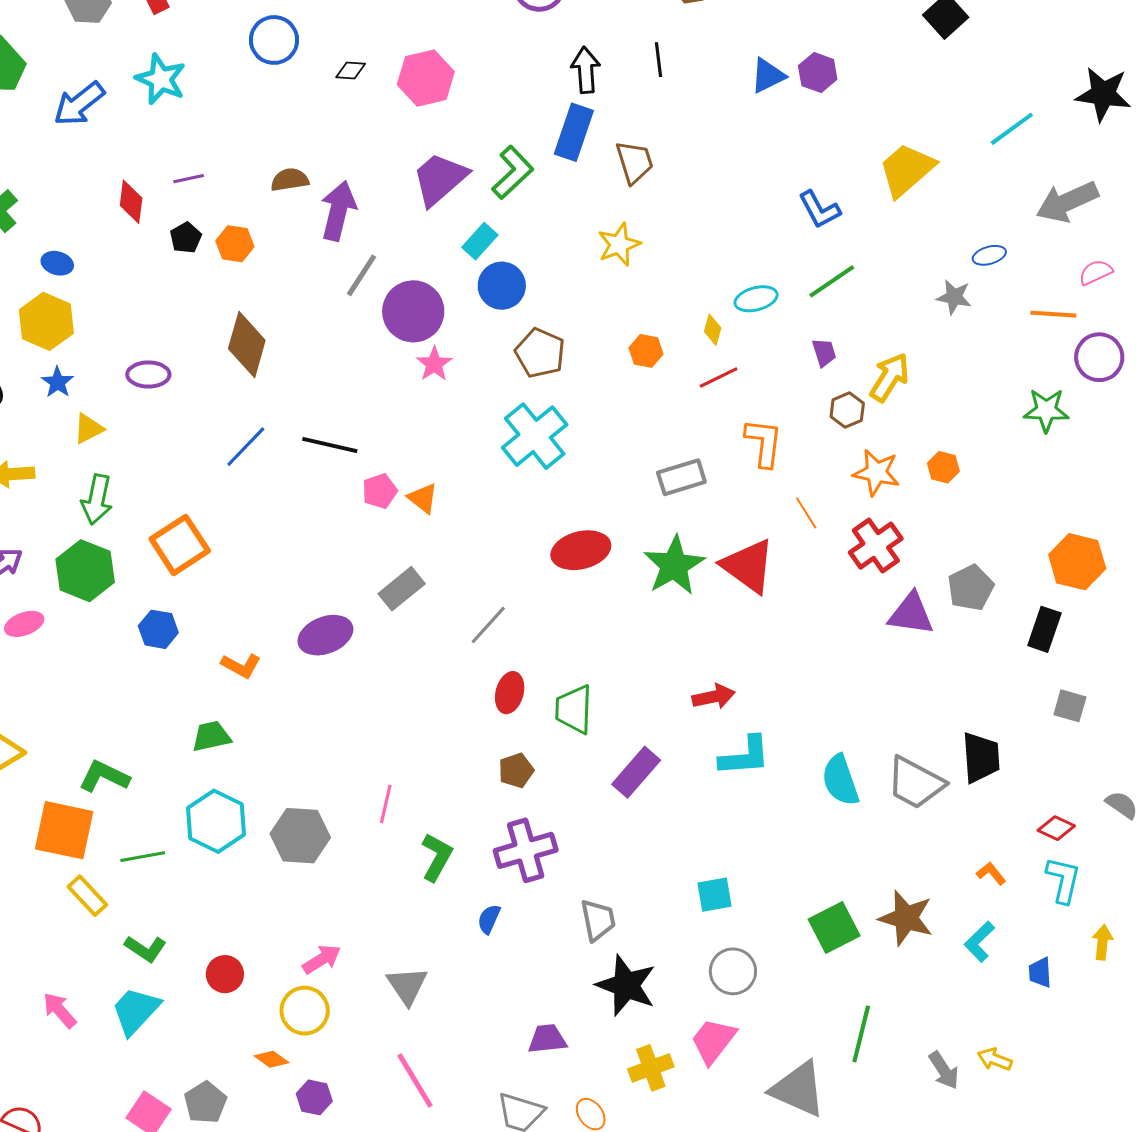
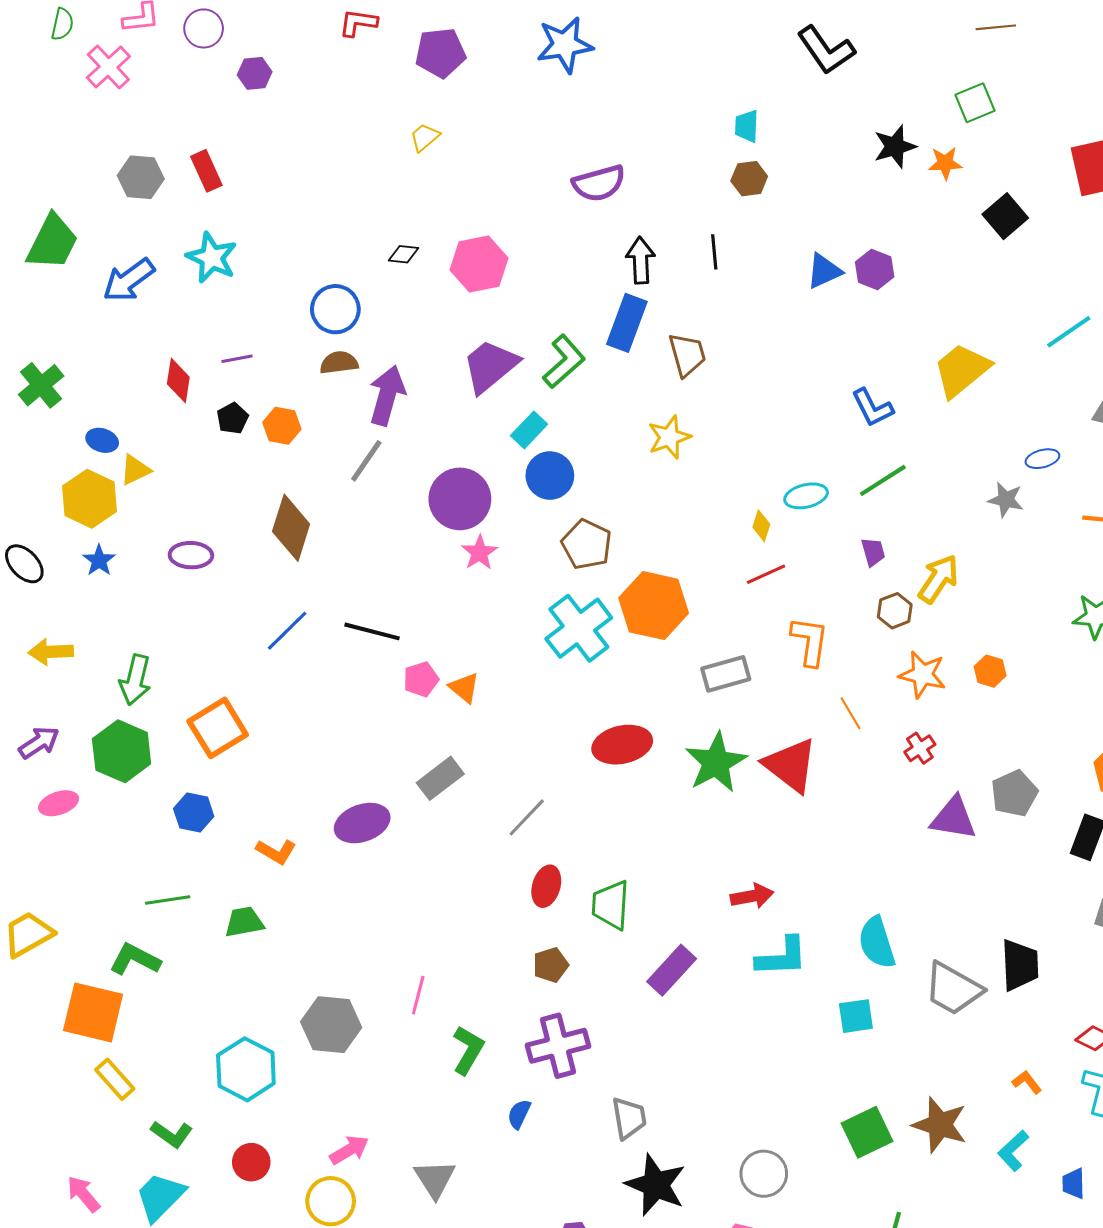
blue circle: (274, 40) -> (335, 309), moved
gray line: (362, 275) -> (366, 461), moved
orange hexagon: (646, 351) -> (654, 606), moved, size x2.0
yellow triangle: (88, 429) -> (135, 470), moved
red cross: (876, 546) -> (920, 748), size x0.6
cyan semicircle: (840, 780) -> (877, 943), moved
cyan hexagon: (216, 821) -> (246, 1069), moved
green line: (143, 857) -> (168, 900), moved
cyan square: (714, 895) -> (856, 1016), moved

